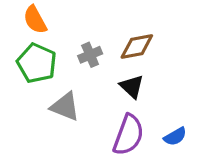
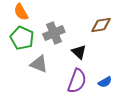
brown diamond: (137, 46) -> (101, 25), moved
gray cross: (90, 55) -> (54, 33), size x1.5

